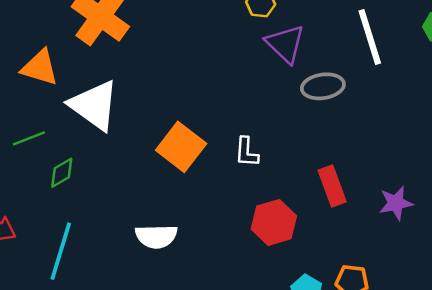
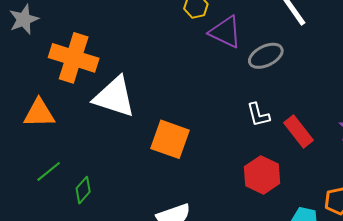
white triangle: (94, 105) -> (114, 97), moved
white L-shape: (247, 152) -> (258, 115), moved

